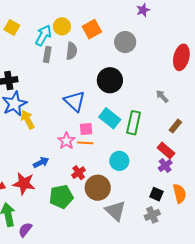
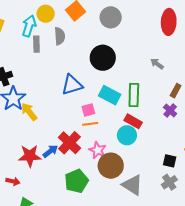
blue triangle: (75, 101) -> (72, 85), turned -50
pink star: (66, 141) -> (98, 150), moved
red rectangle: (166, 151) -> (133, 121), moved
purple cross: (165, 166) -> (170, 110), moved
red cross: (79, 173) -> (69, 143), moved, size x1.6
red star: (24, 183) -> (30, 156), moved

